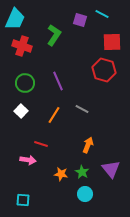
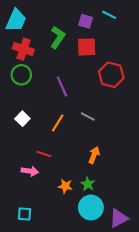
red square: (112, 42) -> (87, 47), moved
green circle: (25, 83) -> (21, 75), moved
purple triangle: (111, 169) -> (119, 218), moved, turned 42
cyan circle: (85, 194) -> (91, 208), size x1.5

